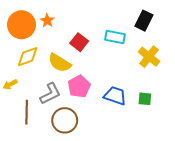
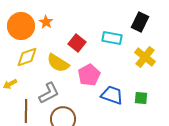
pink pentagon: (79, 86) -> (89, 75), moved

